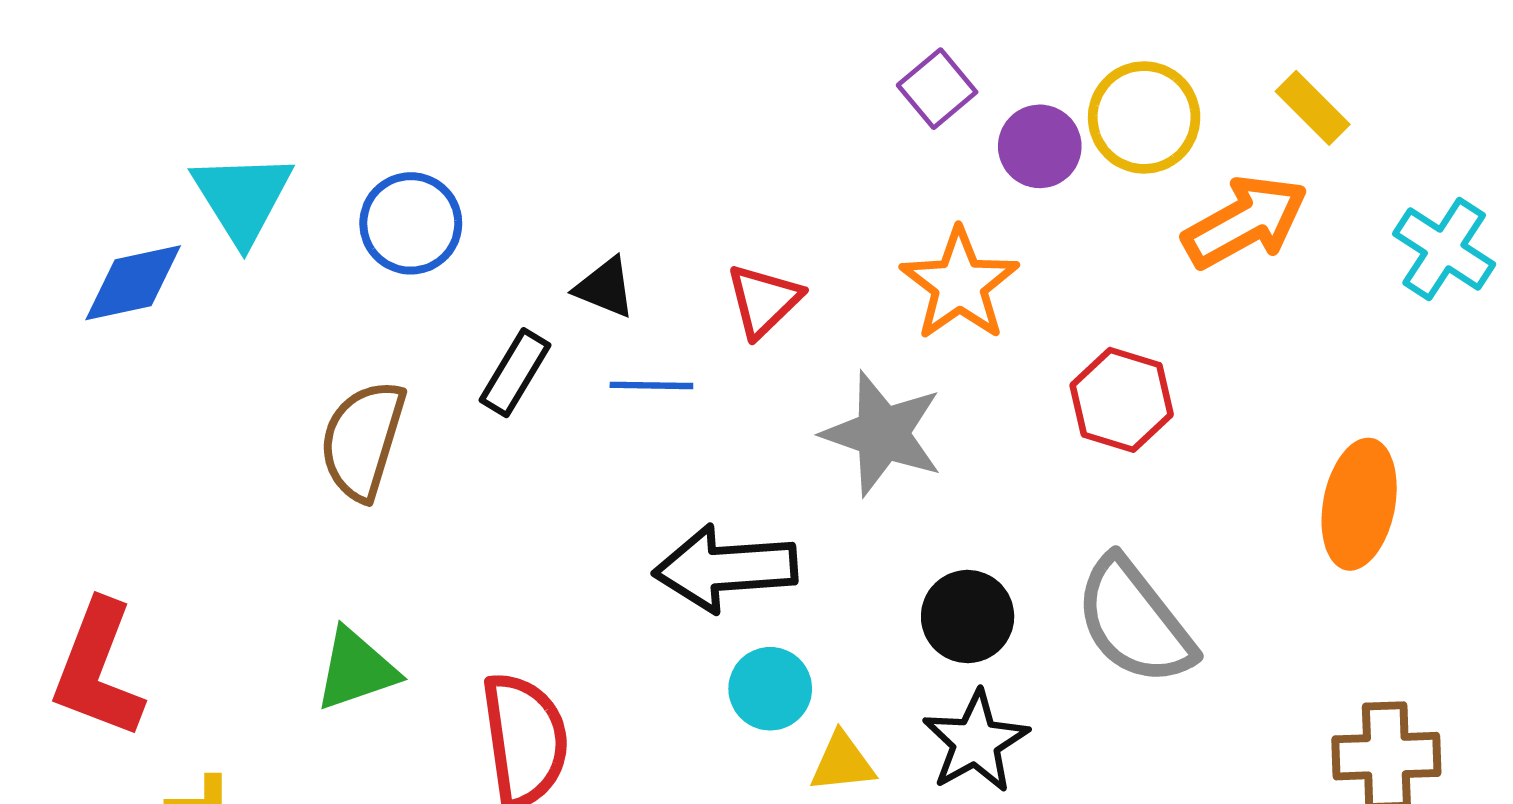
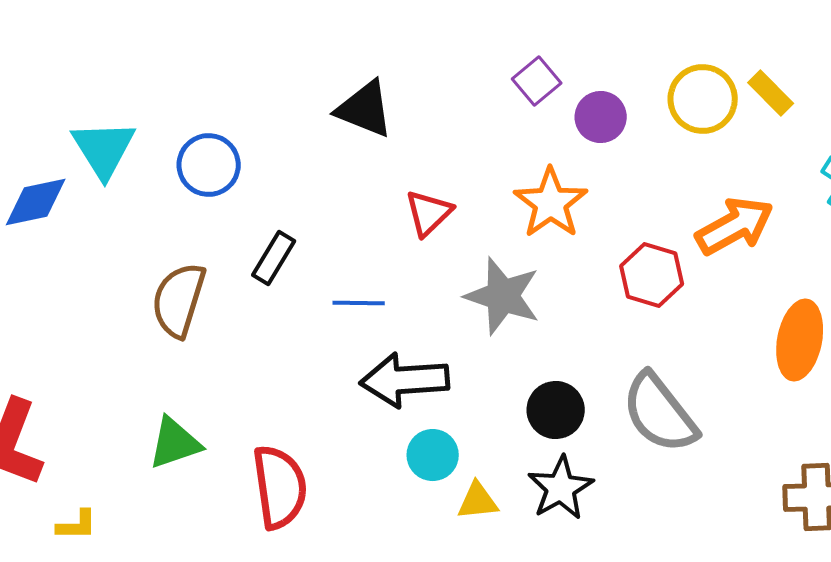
yellow circle: (1144, 117) -> (703, 99), moved
orange arrow: (1245, 222) -> (735, 226), moved
black triangle: (605, 288) -> (365, 109), moved, size x1.5
blue line: (651, 385) -> (359, 303), moved

